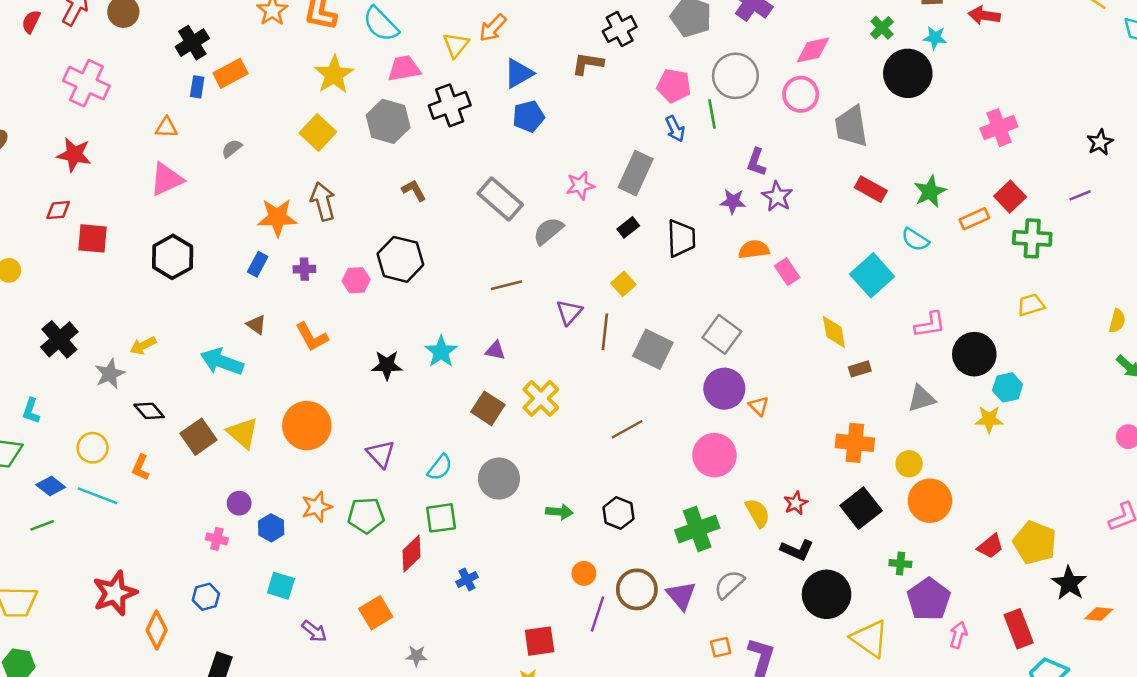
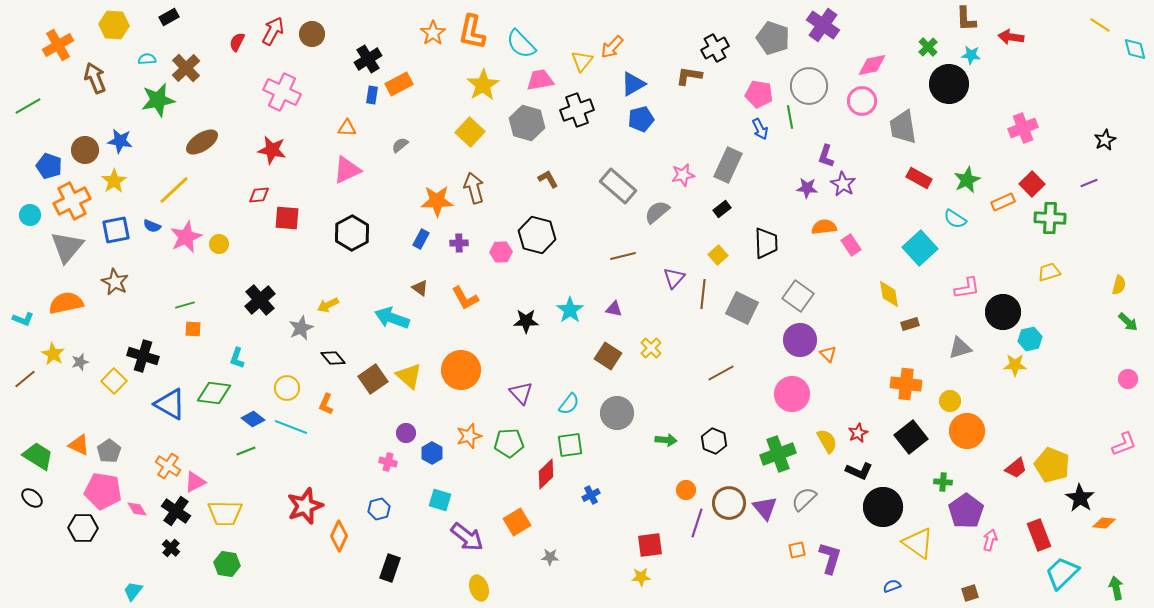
black trapezoid: (681, 238) -> (766, 243), moved
yellow cross: (541, 398) -> (651, 348), size x0.7
purple arrow: (314, 631) -> (467, 537), size x1.6

